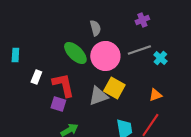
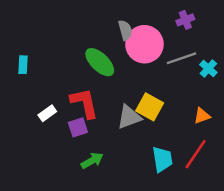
pink circle: (105, 56) -> (144, 44), moved
white rectangle: (36, 77) -> (47, 113), moved, turned 32
purple square: (58, 104) -> (78, 127), turned -35

